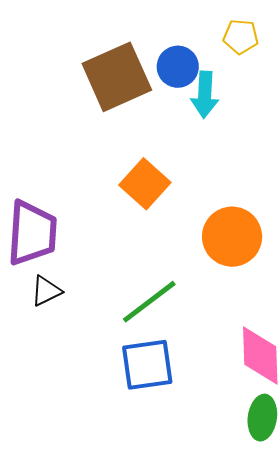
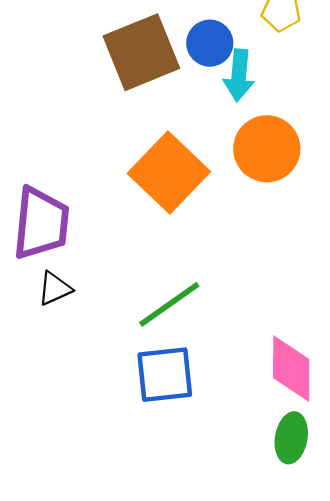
orange square: (145, 184) -> (169, 173), size x1.4
orange circle: (232, 237) -> (267, 149), moved

